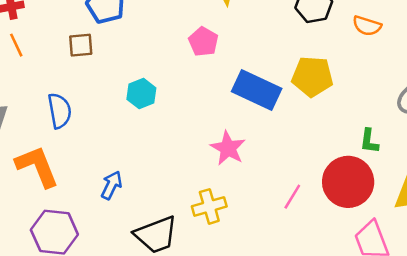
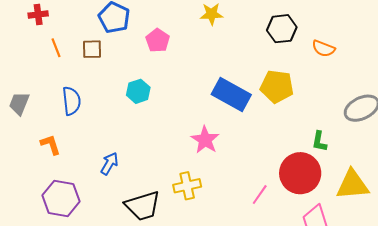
pink pentagon: (203, 42) -> (158, 40), moved
orange line: (16, 45) -> (56, 48), moved
orange L-shape: (37, 166) -> (51, 145), size x0.6
pink line: (292, 197) -> (260, 195), moved

